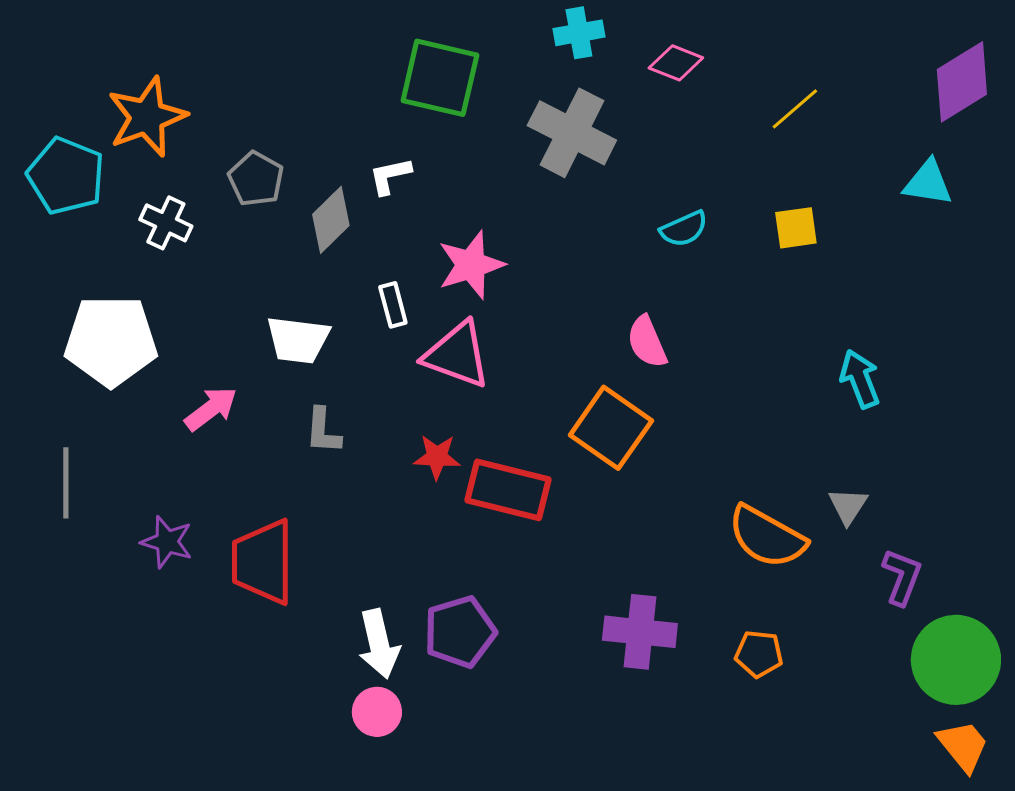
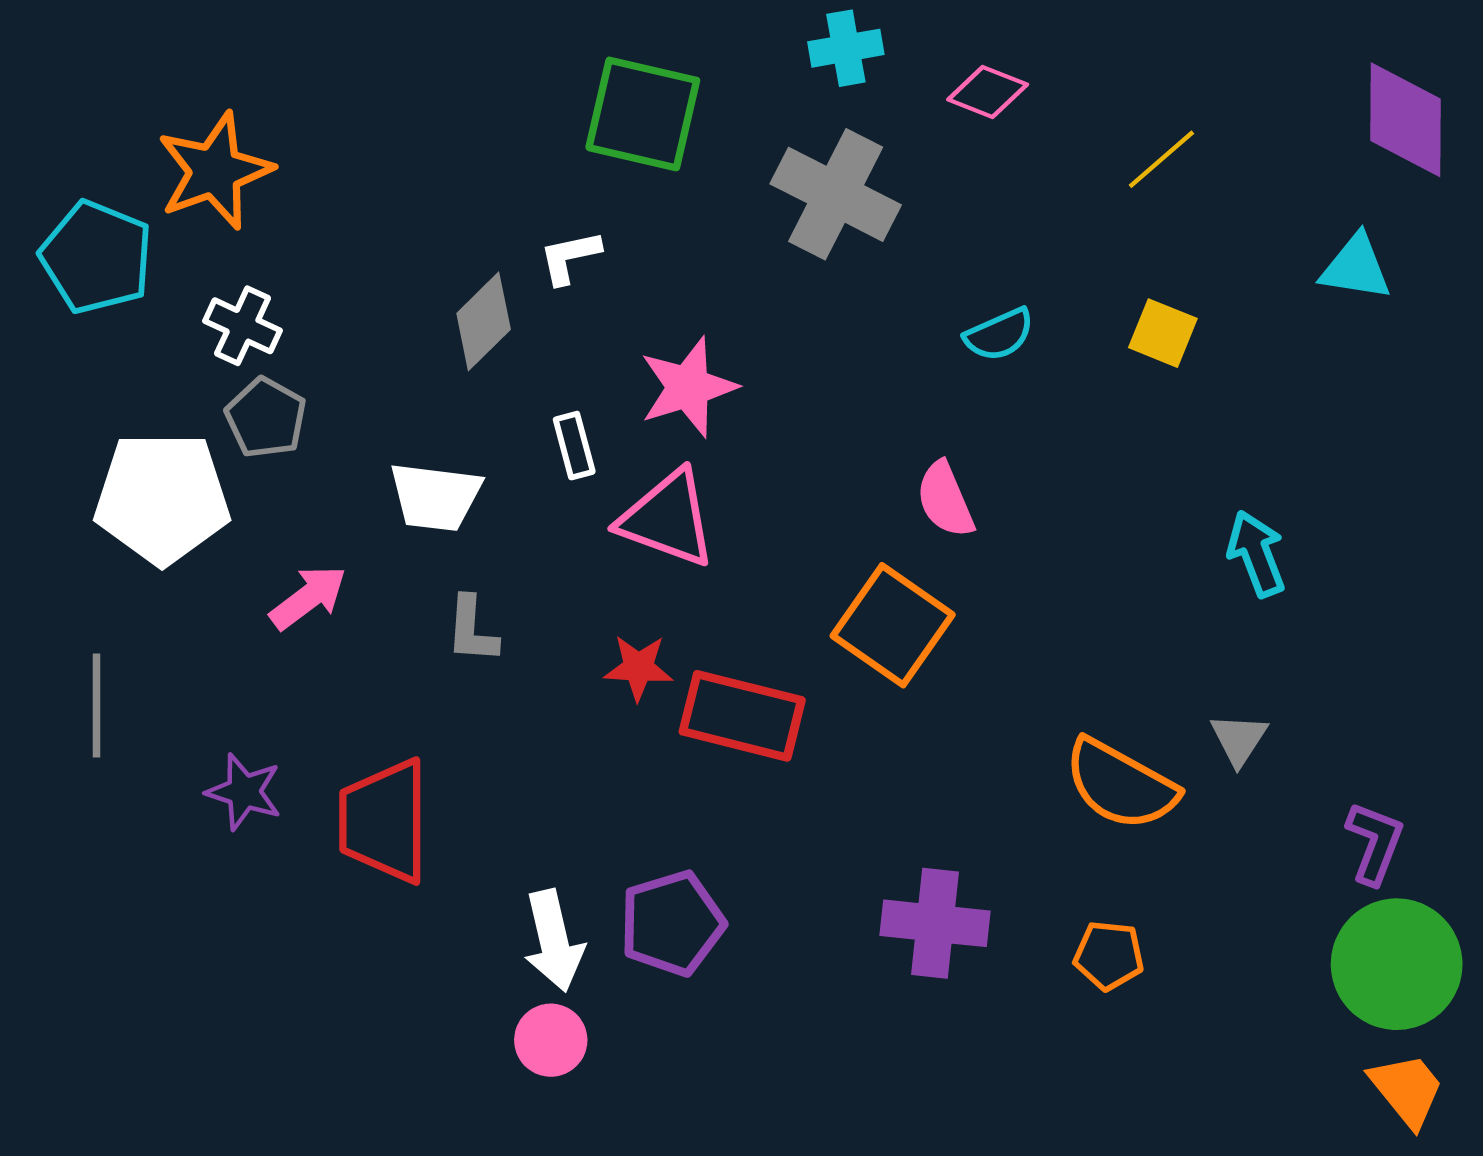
purple diamond: (962, 82) -> (1405, 120), turned -58
gray pentagon: (256, 179) -> (266, 418), moved
yellow square: (796, 228) -> (1163, 333), turned 30
purple L-shape: (902, 577) -> (1375, 843), moved

